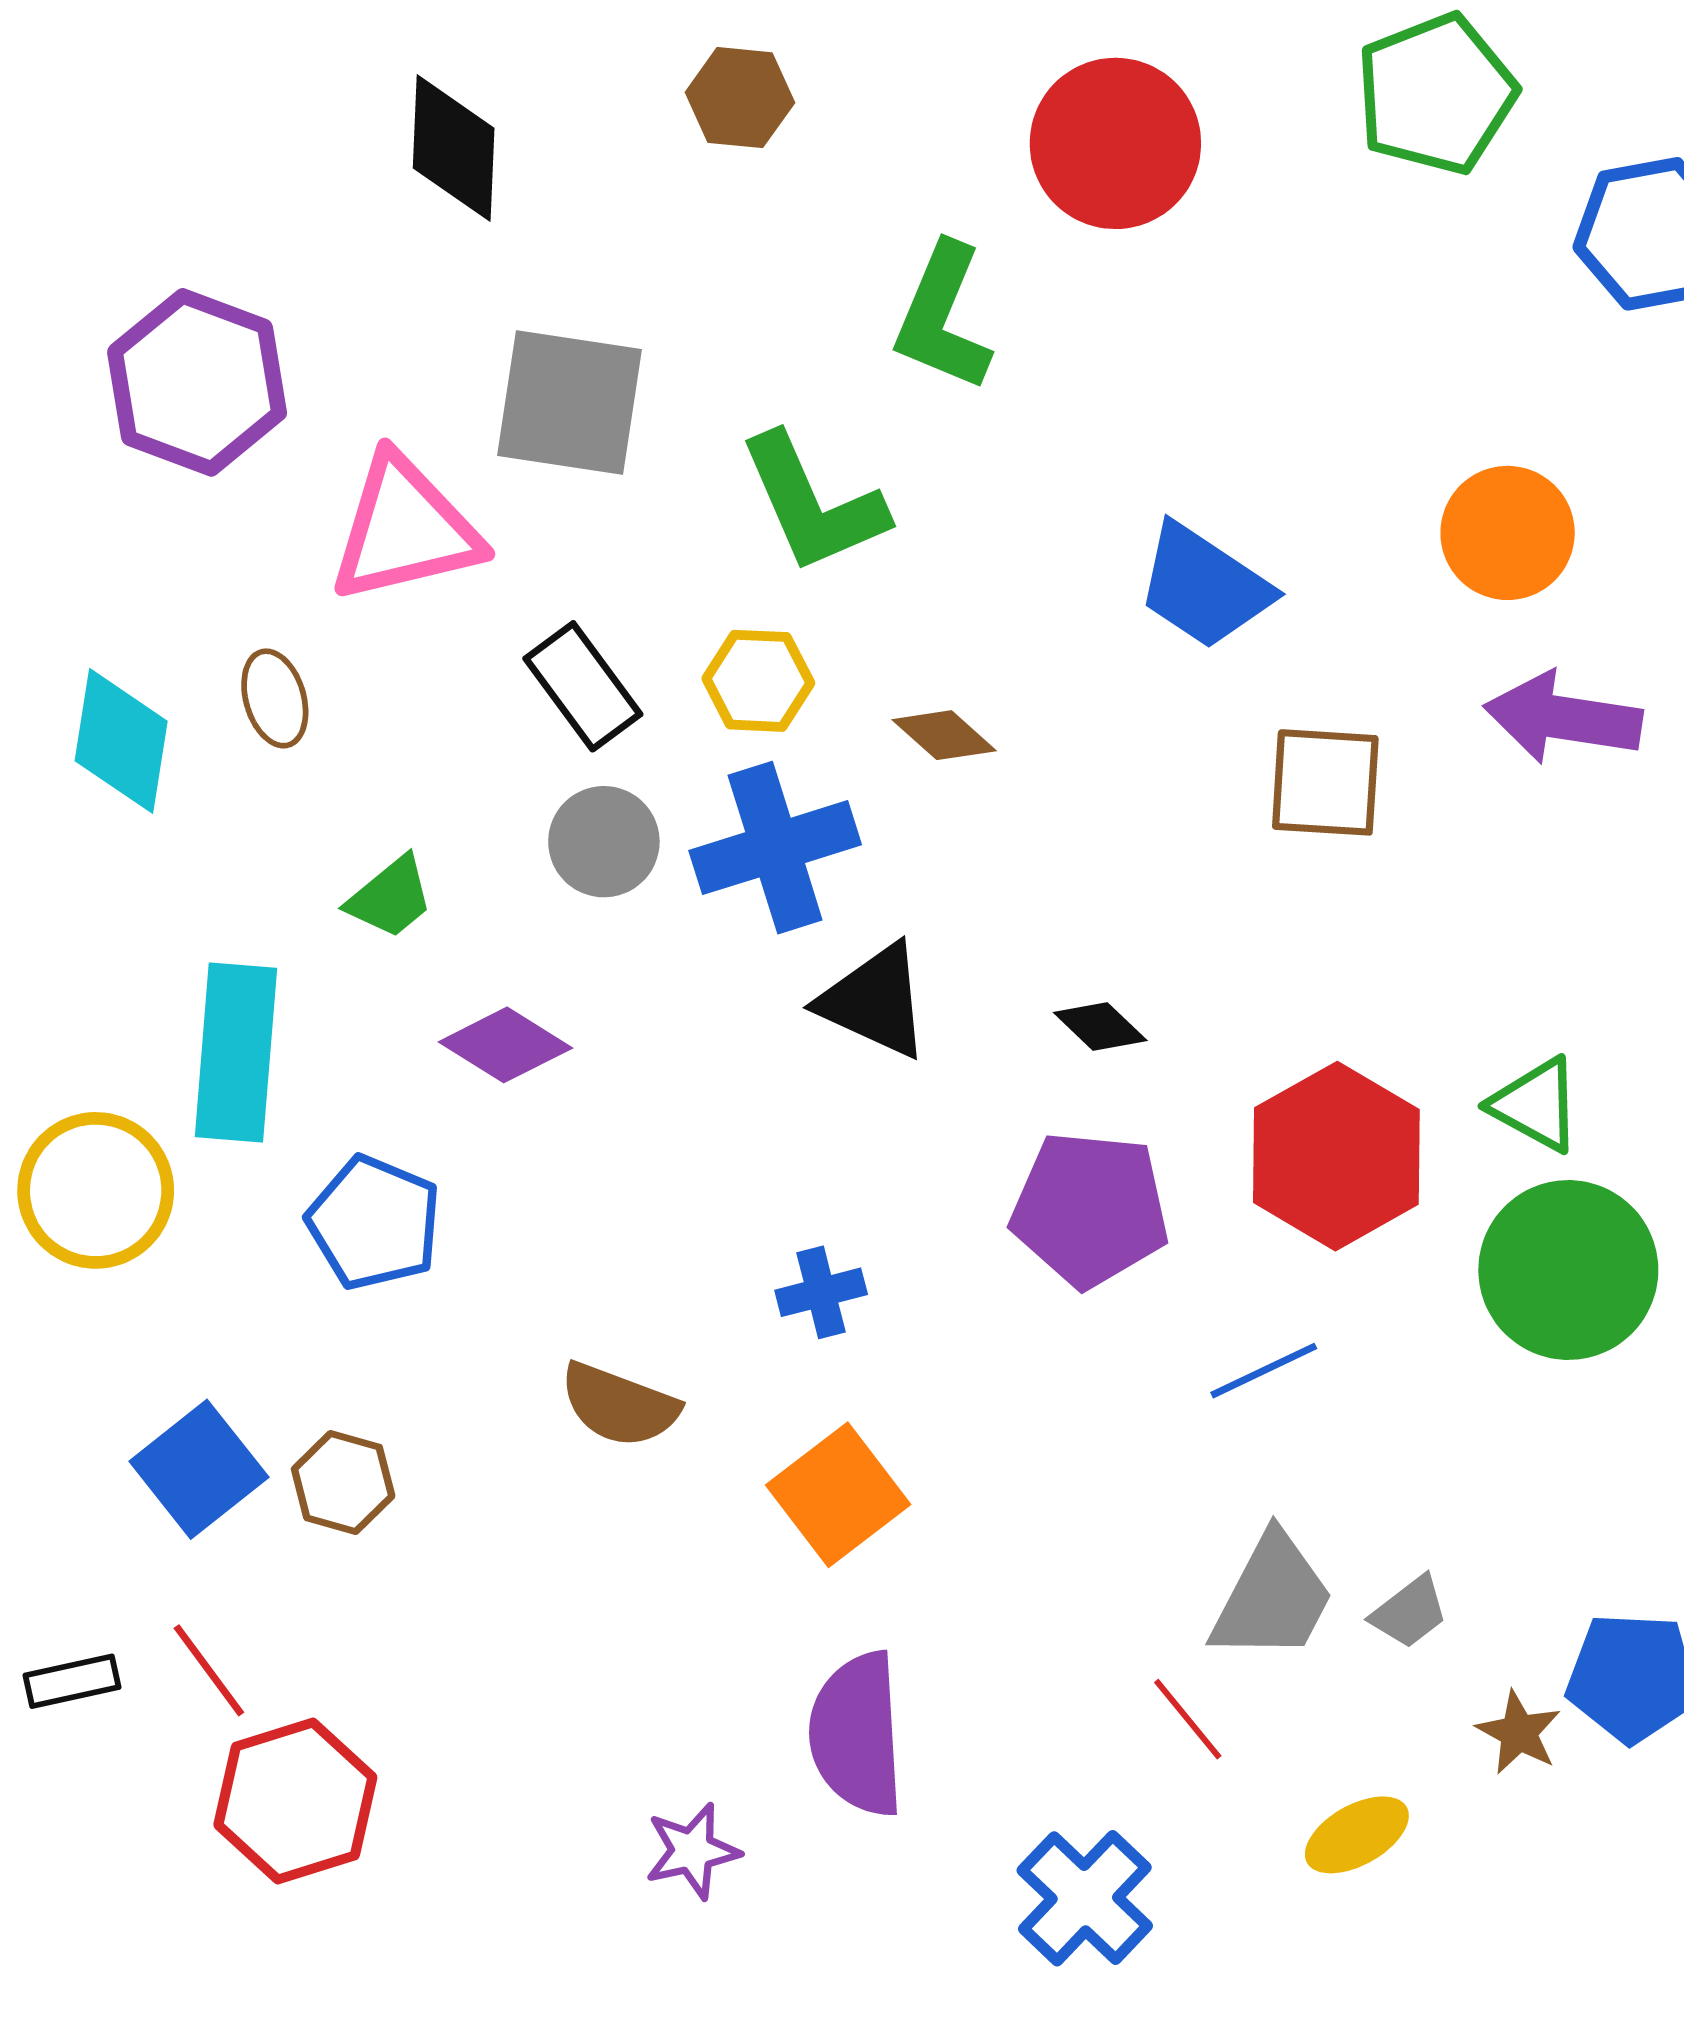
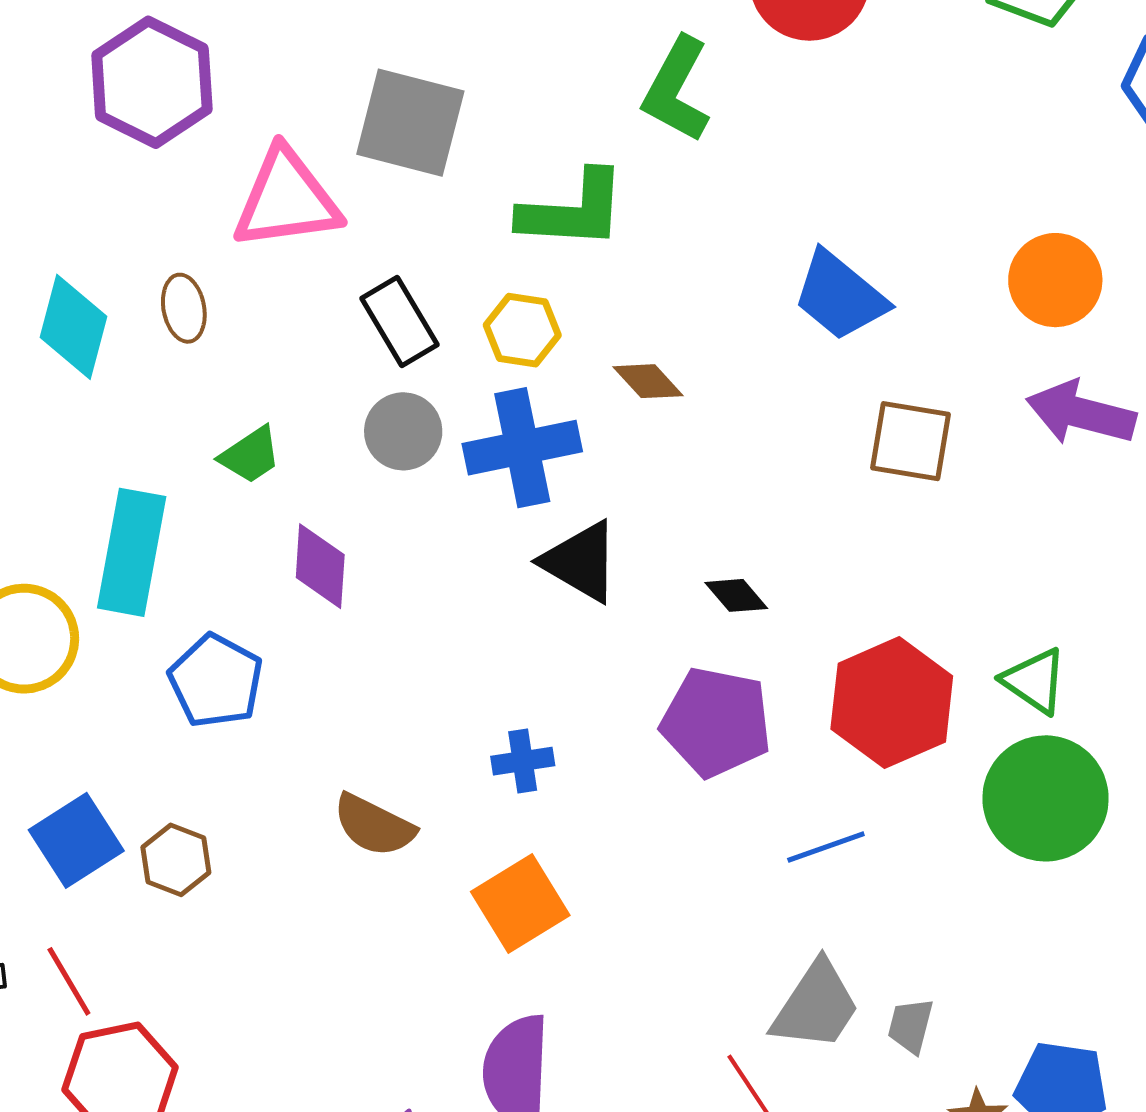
green L-shape: (813, 504) -> (573, 210), turned -69
purple diamond: (505, 1045) -> (320, 566), turned 56
gray trapezoid: (1410, 1612) -> (911, 1026), turned 136

